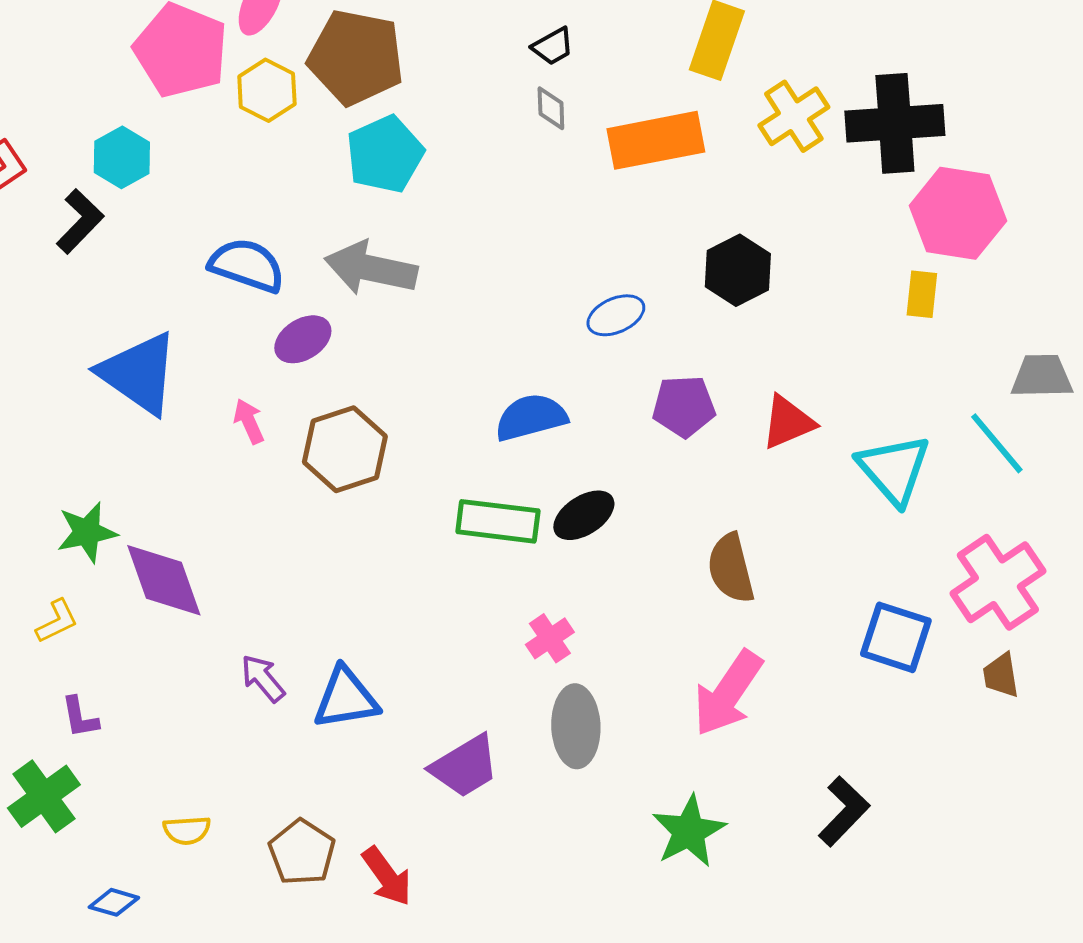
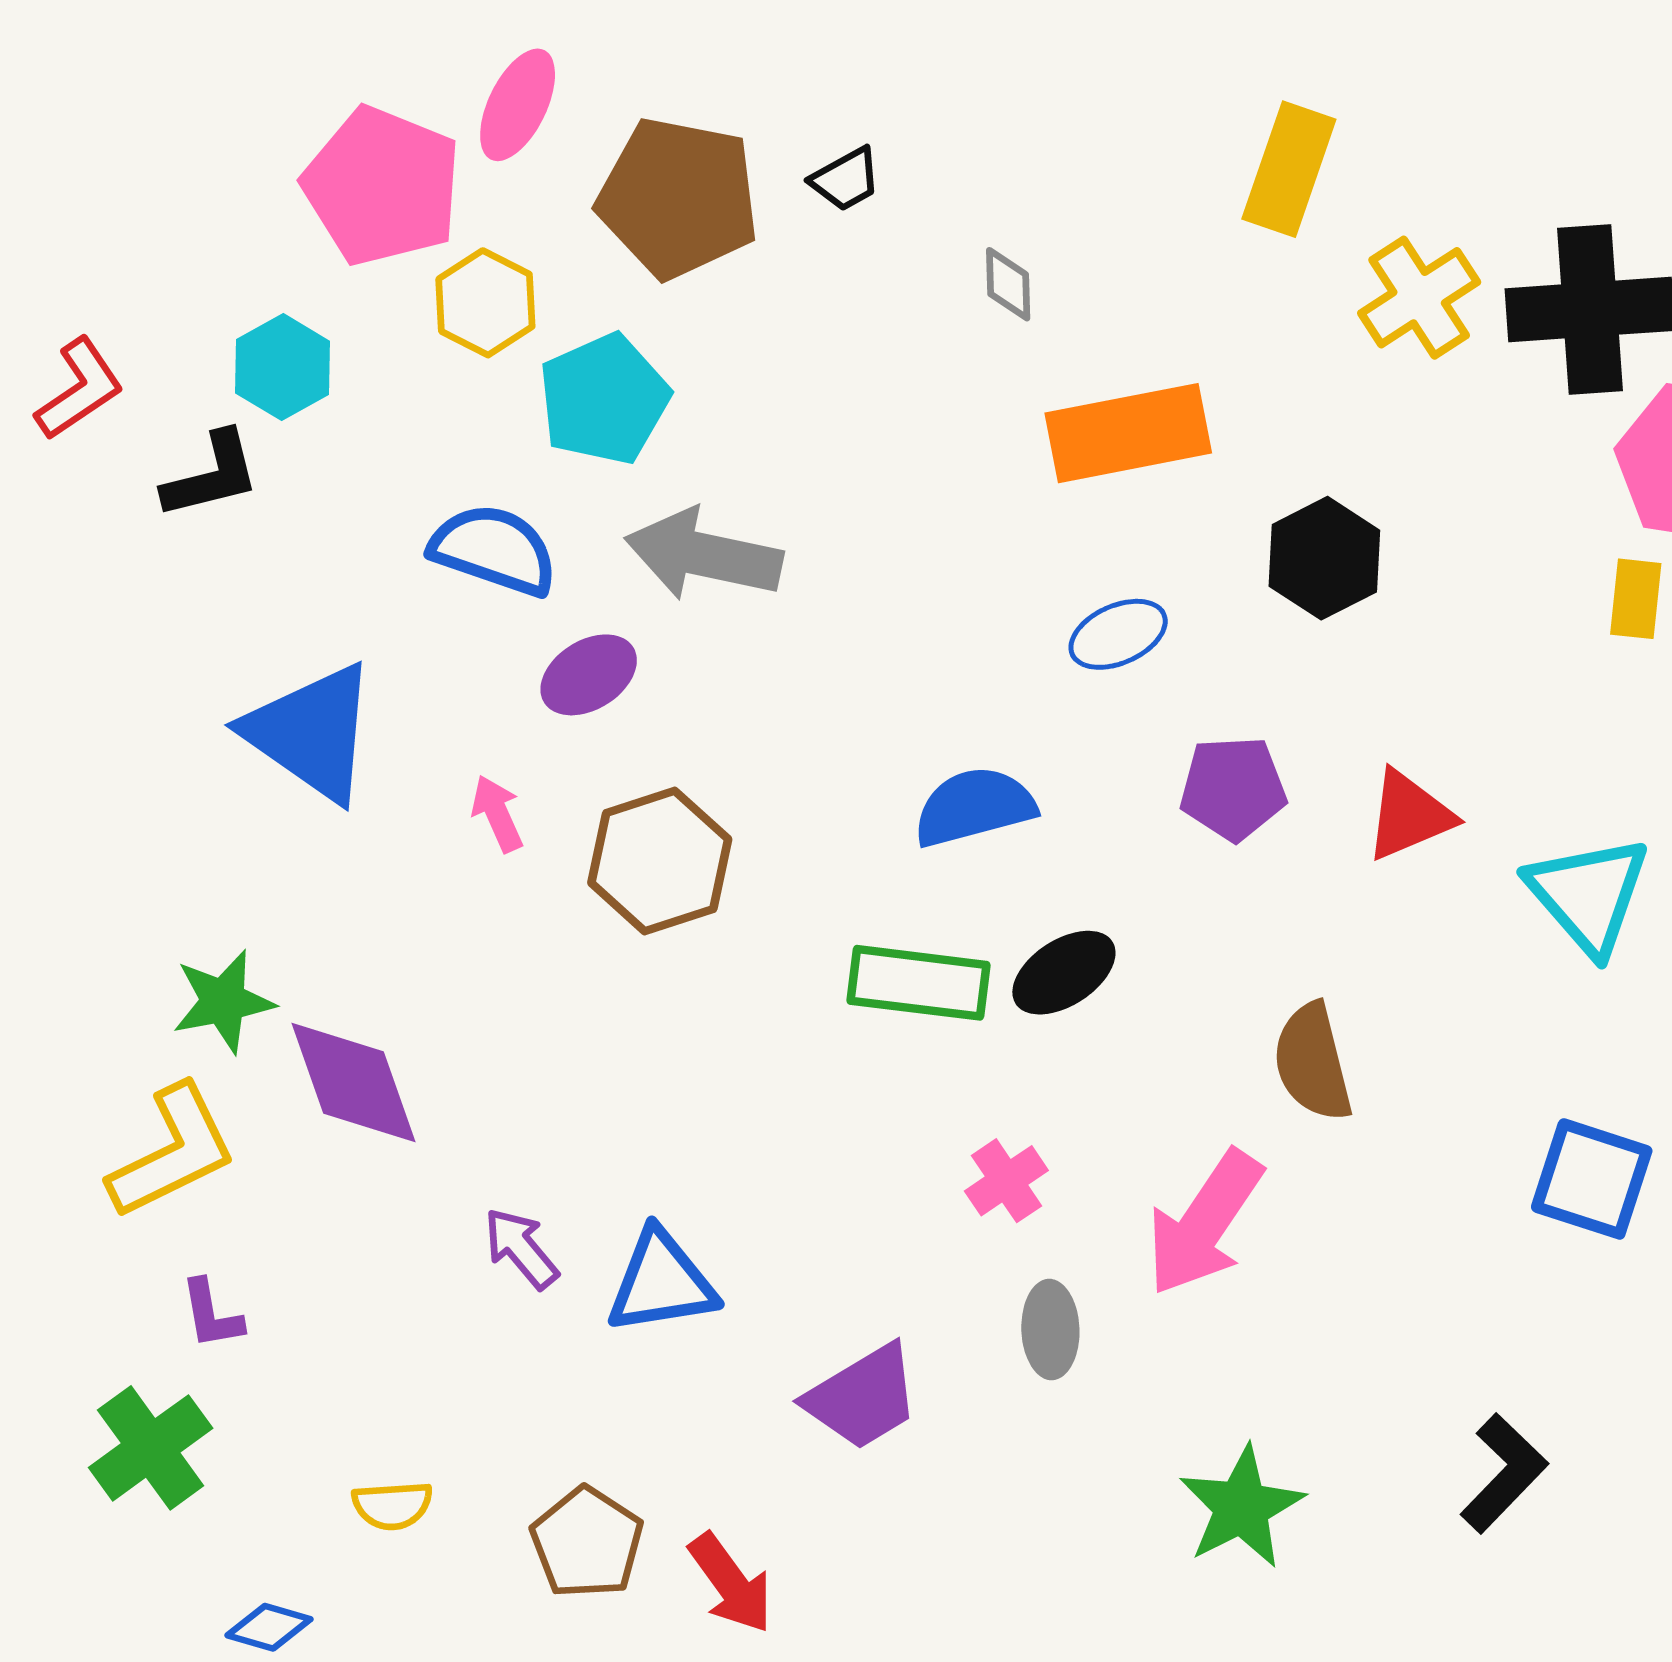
black trapezoid: (553, 46) -> (846, 179), moved
yellow hexagon: (267, 90) -> (485, 303), moved
orange rectangle: (656, 140) -> (1128, 433), moved
cyan pentagon: (385, 154) -> (604, 399), moved
black L-shape: (80, 221) -> (211, 475), turned 32
yellow L-shape: (57, 621) -> (173, 1152), size x1.8
pink arrow: (728, 693) -> (1204, 1223), moved
gray ellipse: (576, 726) -> (1050, 1330), size x0.7

